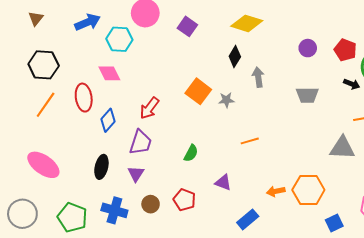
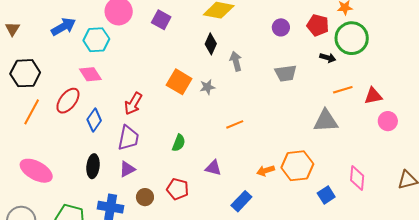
red ellipse: (84, 98) -> (68, 101), turned 52
purple triangle: (136, 174) -> (127, 169), turned 36

